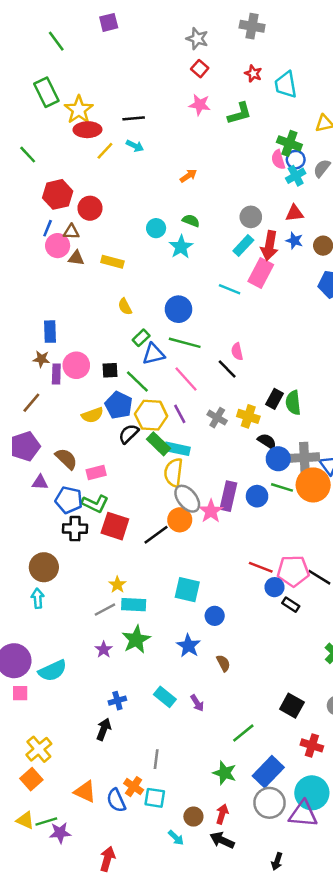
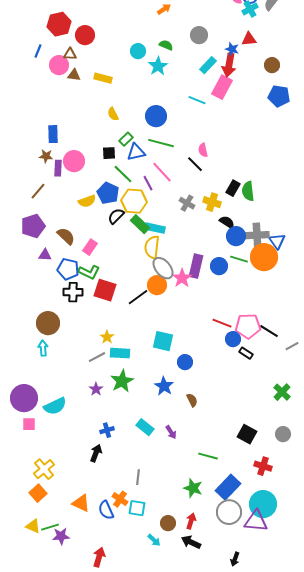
gray circle: (251, 217) -> (199, 35), moved
blue line: (48, 228) -> (38, 51), moved
blue star: (294, 241) -> (232, 49), moved
black square: (110, 370) -> (109, 153), moved
purple line: (180, 414) -> (148, 183), moved
pink rectangle: (96, 472) -> (90, 247), turned -42
green line: (243, 733) -> (208, 456), turned 54

